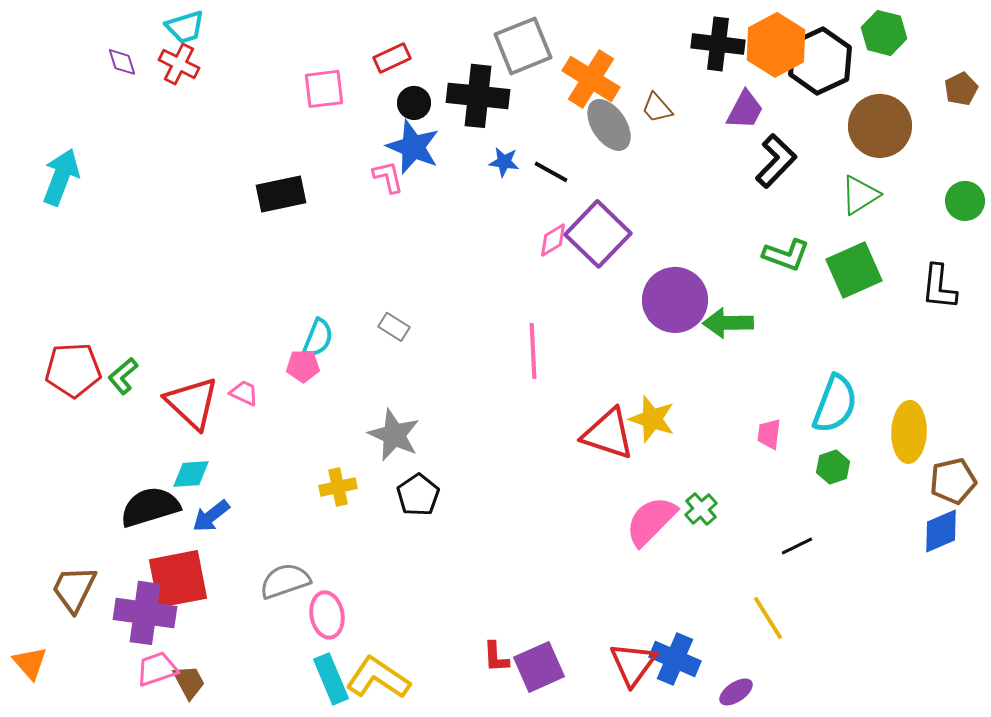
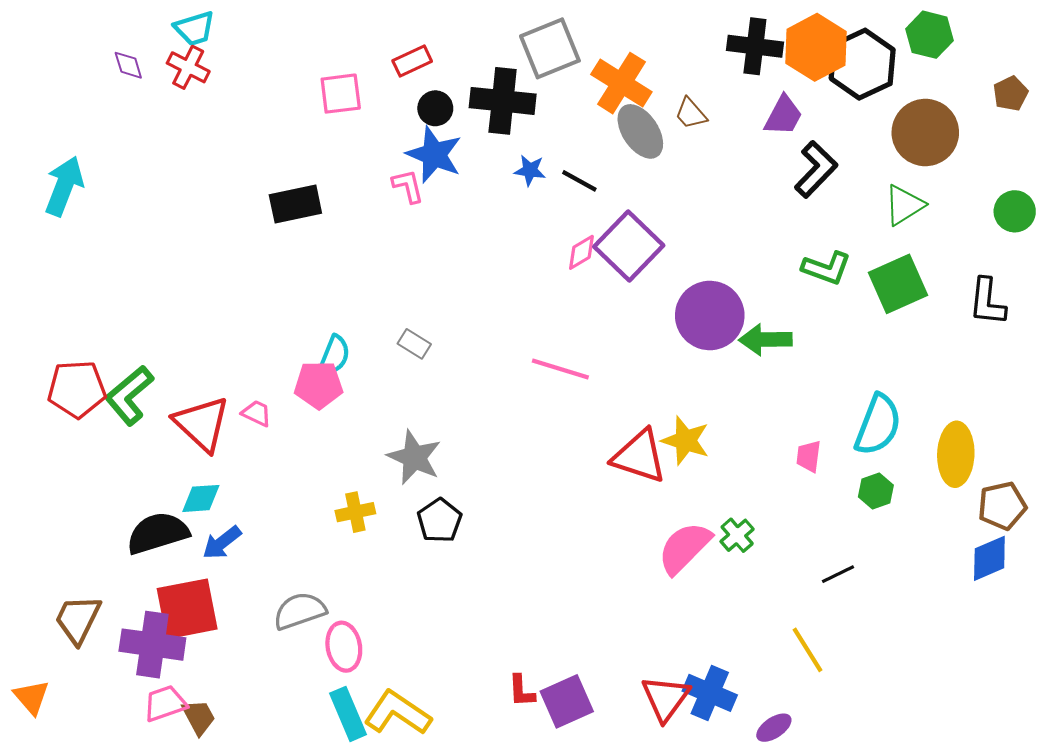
pink line: (533, 351) -> (560, 369), turned -70
pink pentagon: (303, 366) -> (319, 385), size x1.4
green L-shape: (123, 376) -> (129, 395), size x1.5

